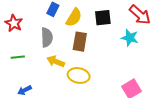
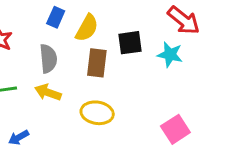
black square: (103, 18) -> (130, 43), moved
yellow arrow: (56, 61) -> (48, 92), moved

